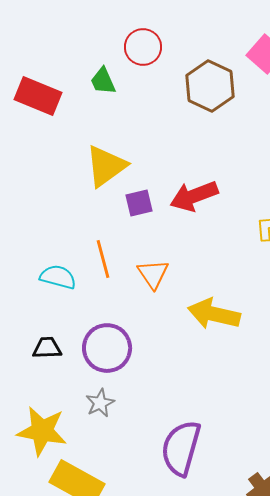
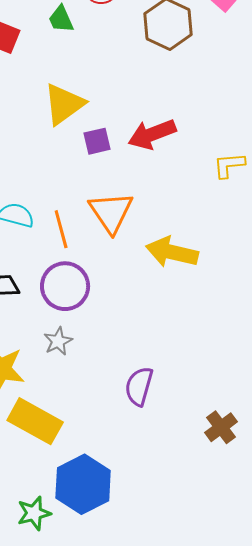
orange line: (103, 259) -> (61, 229), moved
orange triangle: (153, 274) -> (111, 212), size x1.4
purple semicircle: (181, 448) -> (139, 386), size x0.7

